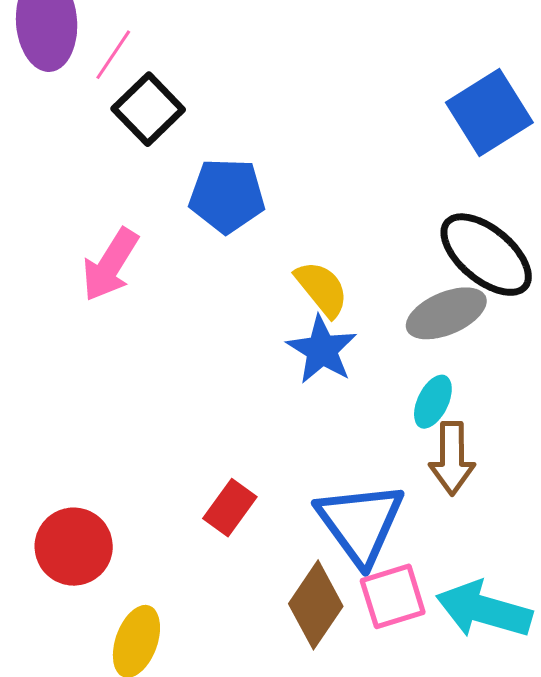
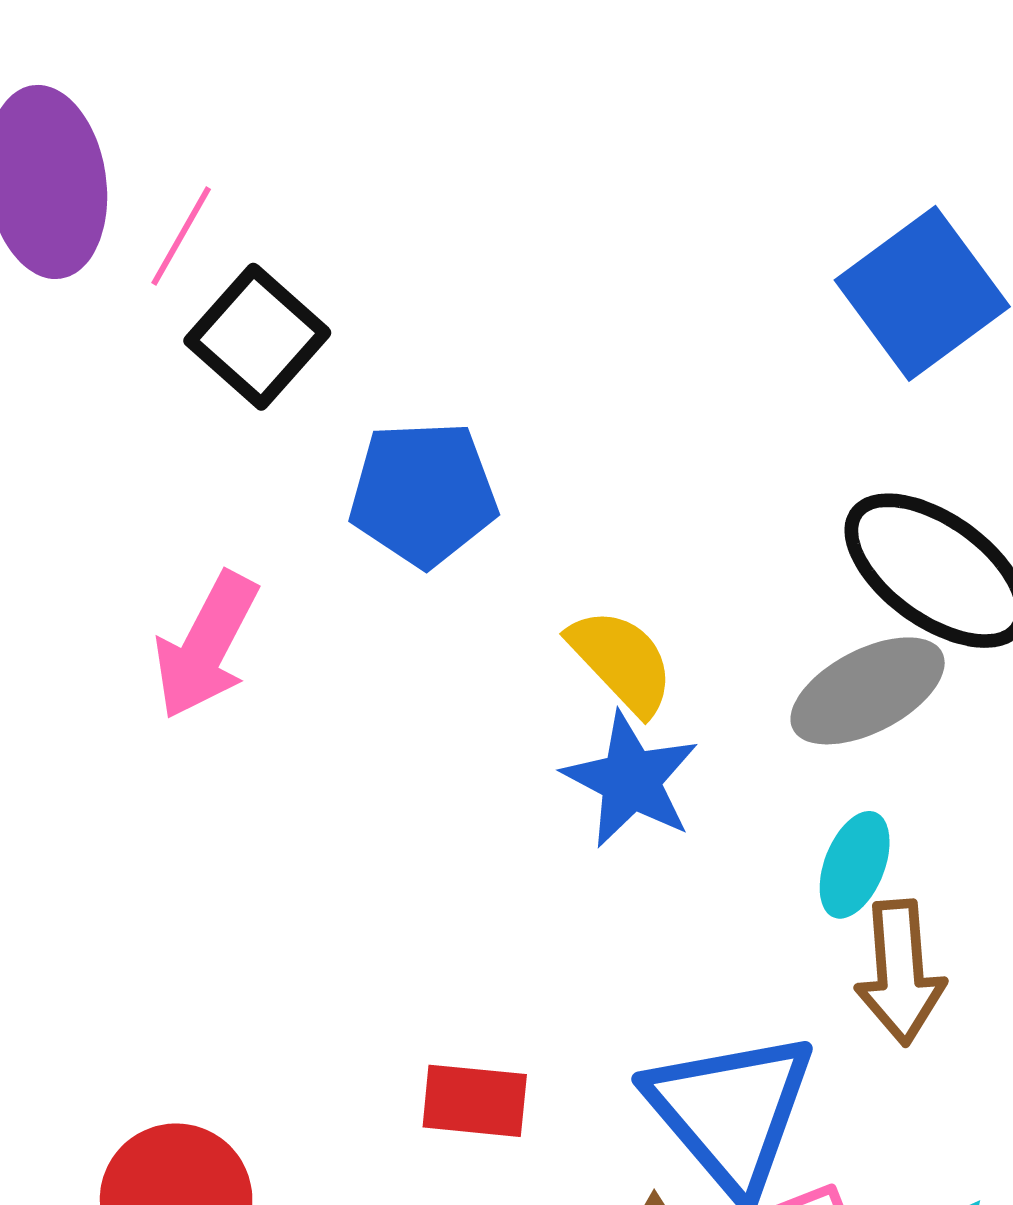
red rectangle: (230, 508) -> (475, 1101), turned 64

